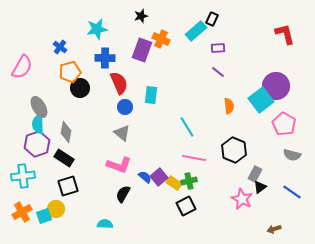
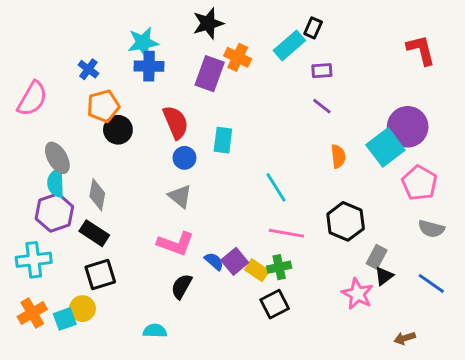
black star: (141, 16) -> (208, 23), size x1.5
blue cross: (105, 58) -> (149, 66), moved

